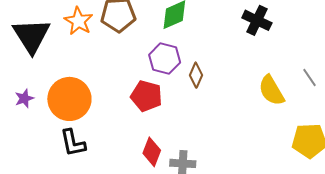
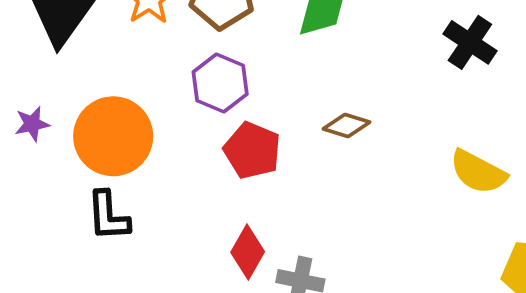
purple hexagon: (165, 59) -> (220, 83), moved
brown diamond: (196, 75) -> (347, 126), turned 75
yellow semicircle: (271, 90) -> (478, 172), turned -40

